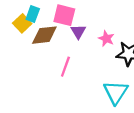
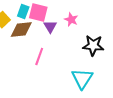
cyan rectangle: (33, 14) -> (23, 12), moved
pink star: (106, 39) -> (71, 20), moved

